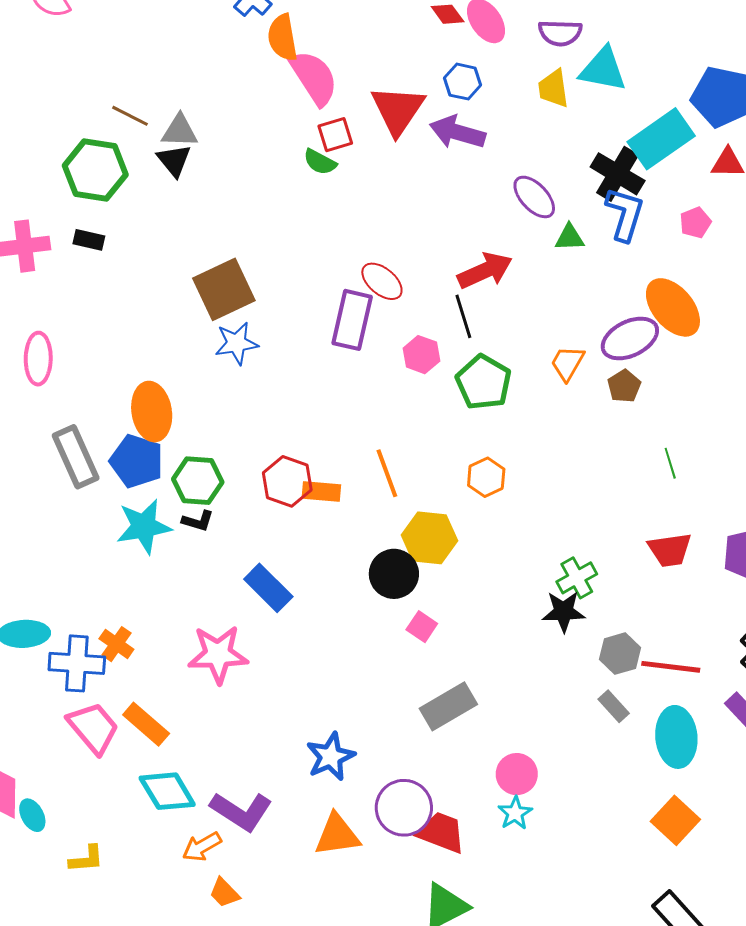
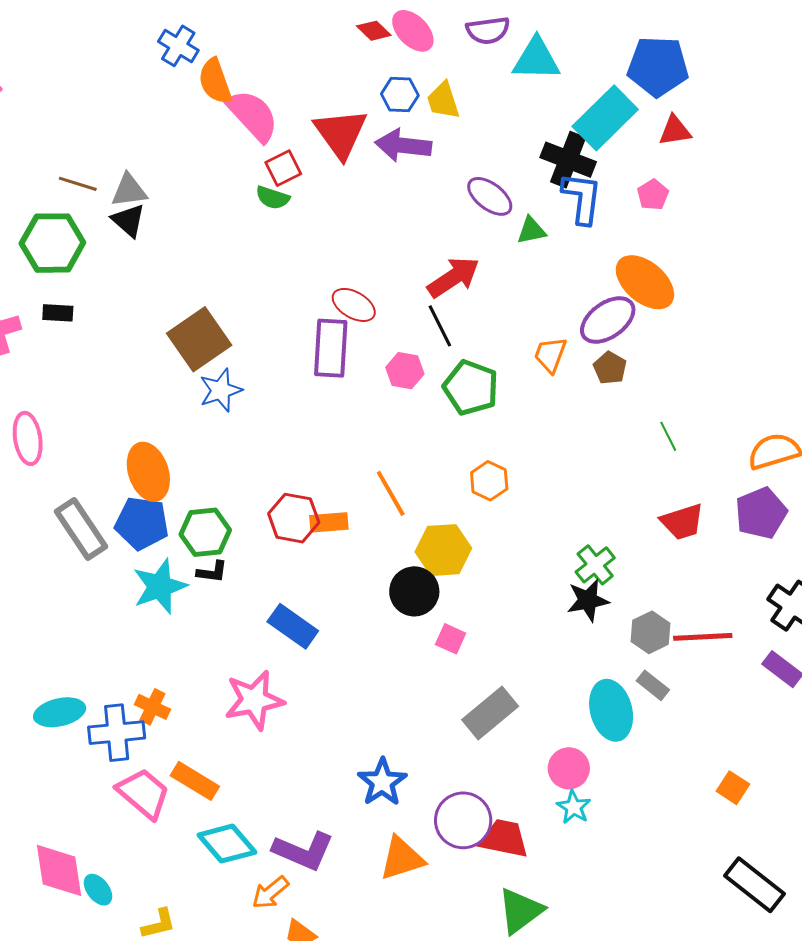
yellow trapezoid: (553, 88) -> (443, 101), moved
cyan ellipse: (676, 737) -> (611, 710), moved
orange square: (675, 820) -> (733, 788), size x0.7

